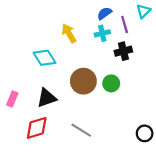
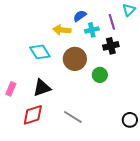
blue semicircle: (105, 13) -> (80, 16), moved
yellow arrow: (69, 33) -> (62, 30), turned -54
brown circle: (83, 81) -> (75, 59), moved

